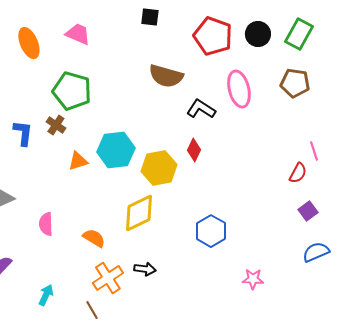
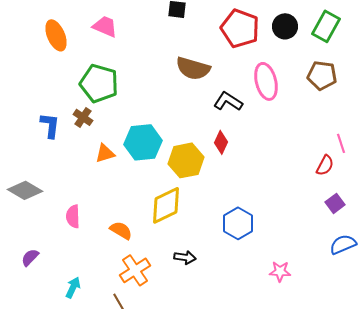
black arrow: (145, 269) -> (185, 257), moved

